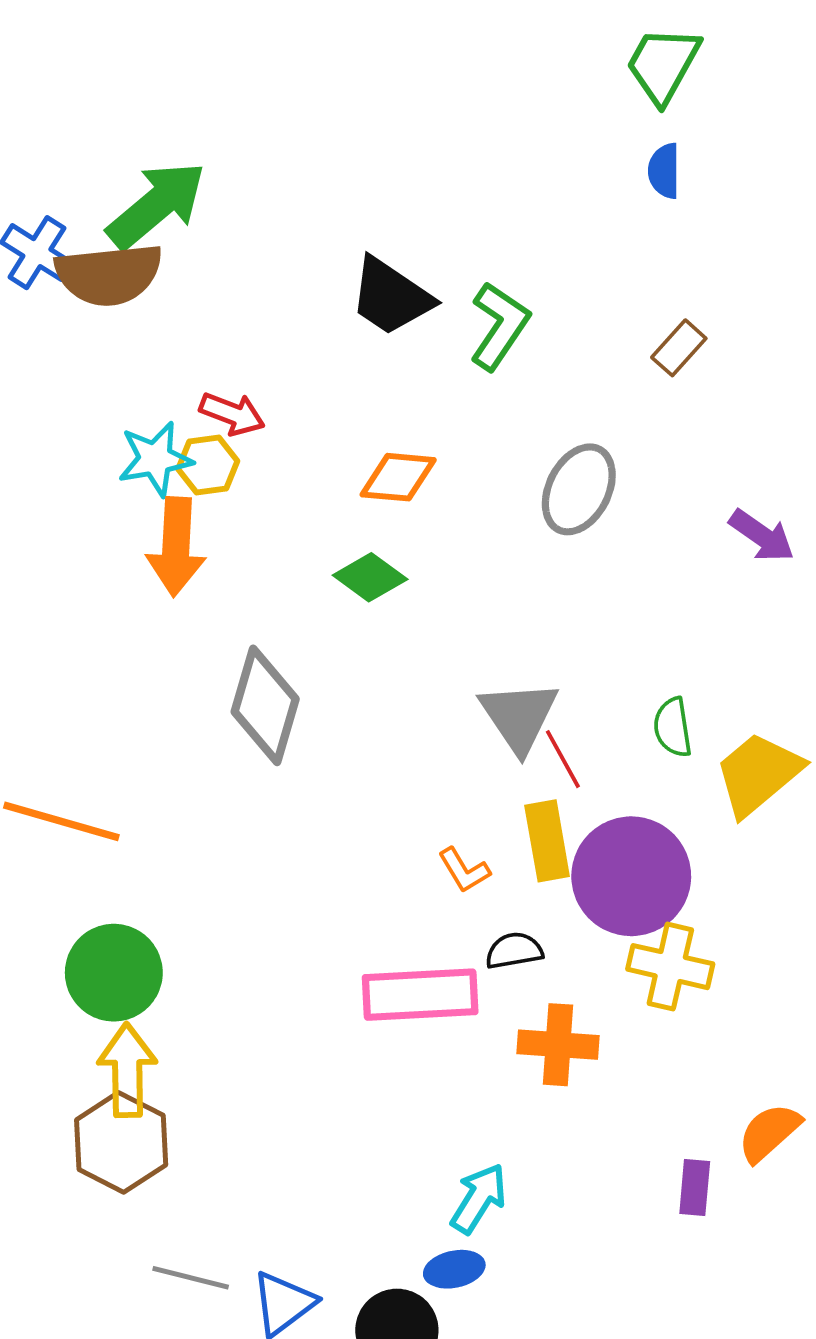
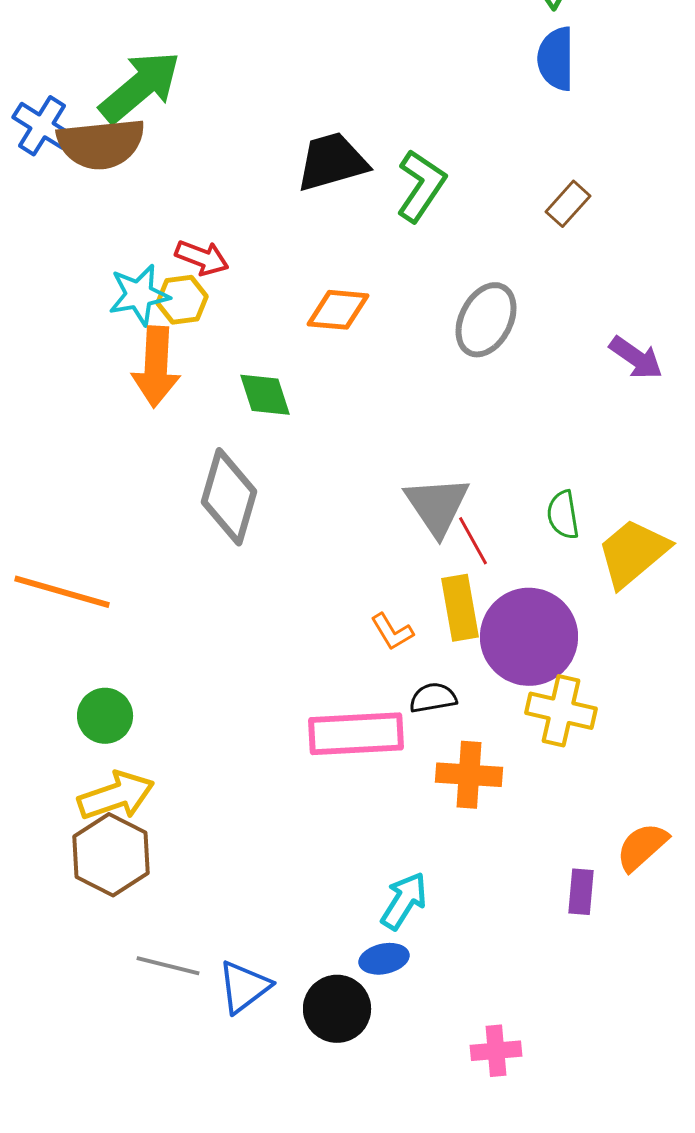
blue semicircle: (664, 171) -> (556, 59), size x1.4
black trapezoid: (391, 297) -> (332, 162), turned 130
green diamond: (370, 577) -> (265, 395), moved, turned 36
green circle: (114, 973) -> (105, 716), size x0.7
yellow arrow: (127, 1070) -> (116, 796), turned 72

